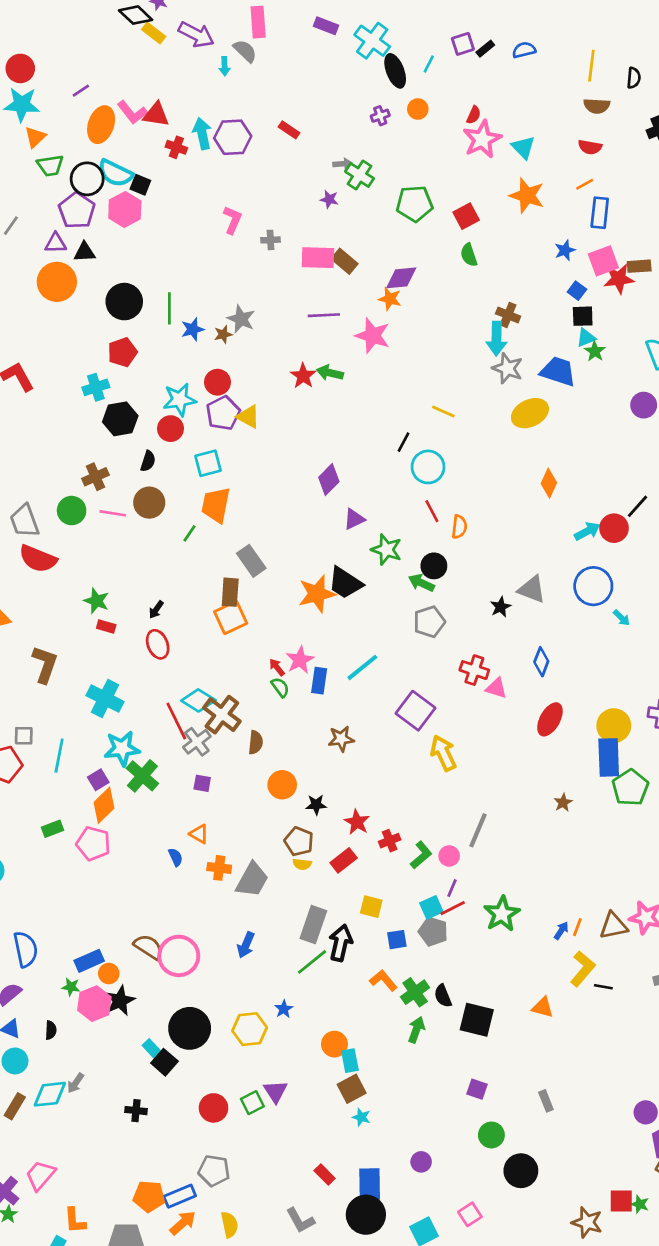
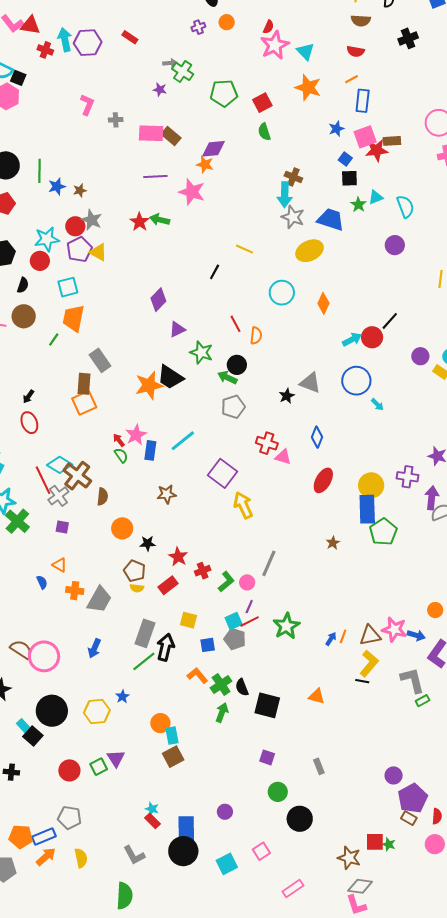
gray star: (241, 319) -> (92, 220), moved
cyan triangle: (586, 338) -> (376, 197), moved
cyan circle: (428, 467) -> (282, 293), moved
yellow L-shape: (583, 969) -> (369, 663), moved
cyan star: (361, 1117) -> (152, 809), moved

